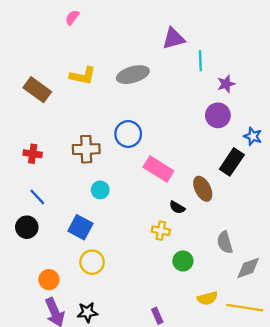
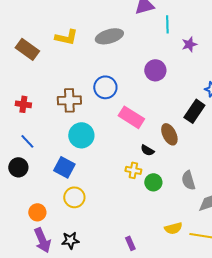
purple circle: (218, 115) -> (155, 70), moved
cyan circle: (100, 190) -> (81, 135), size x1.6
green circle: (183, 261) -> (153, 182), moved

